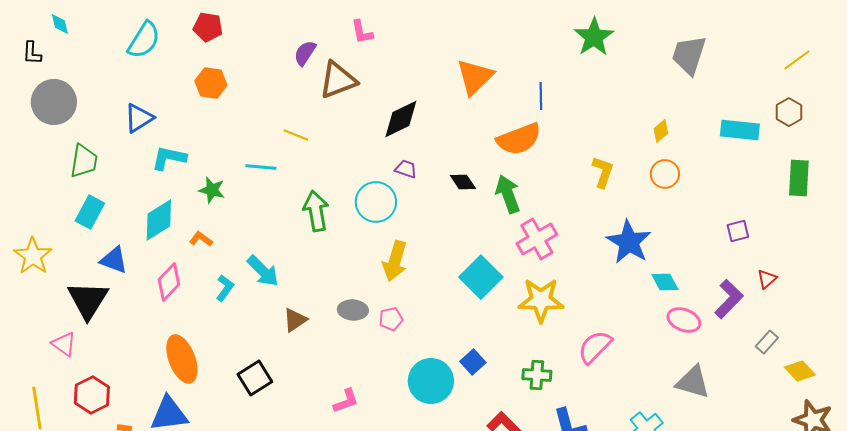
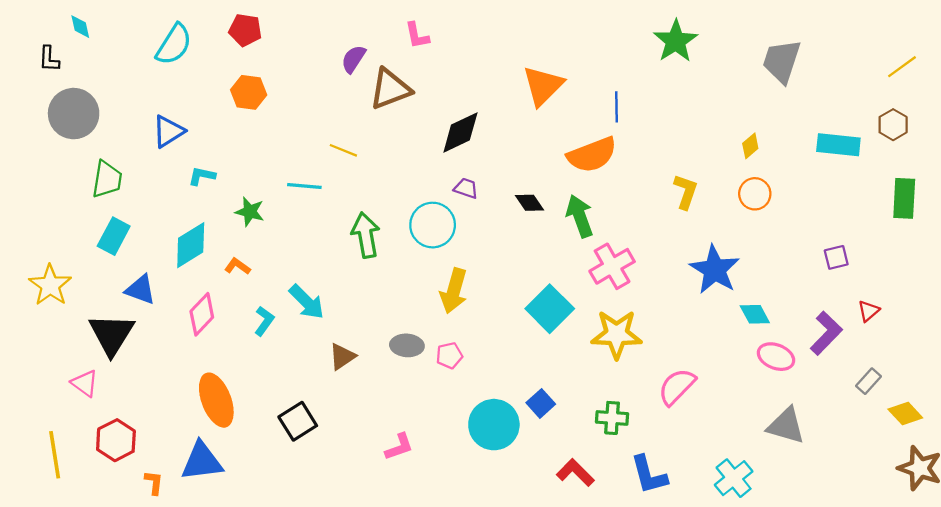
cyan L-shape: (169, 158) -> (202, 176), size x0.7

